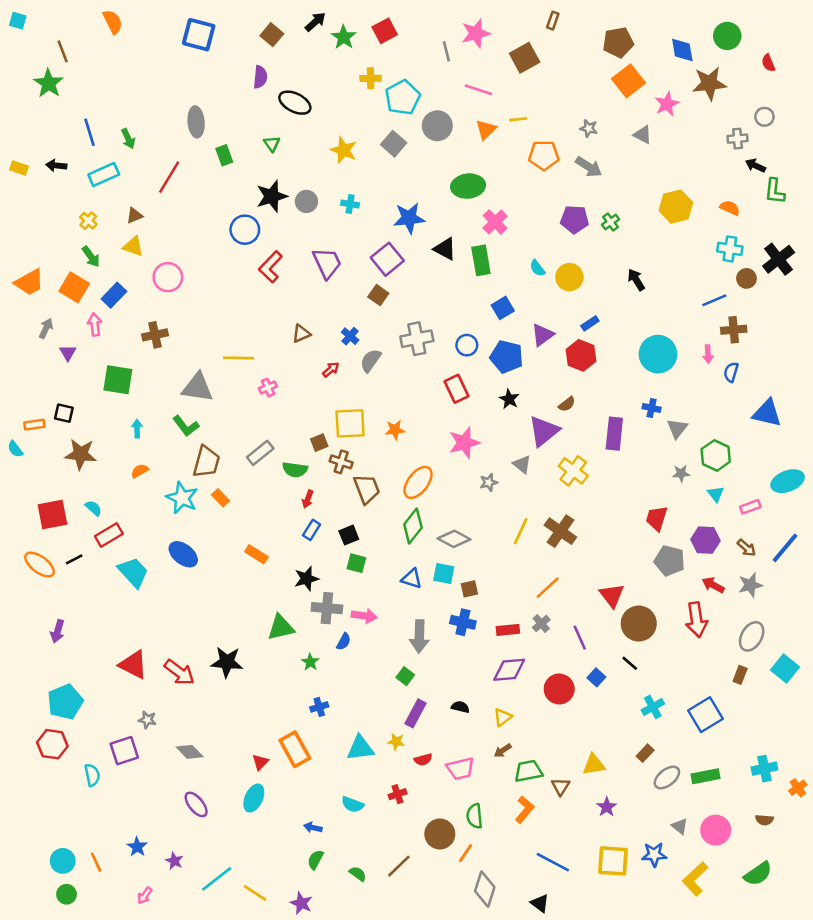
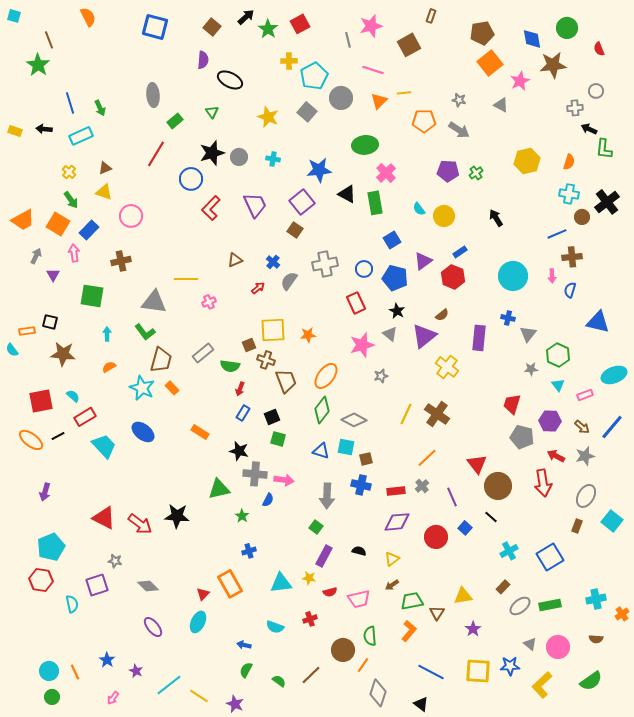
green rectangle: (224, 155) -> (175, 121), turned 70
red line: (169, 177) -> (156, 154), moved
orange semicircle: (730, 208) -> (569, 162), turned 84
gray triangle: (522, 464) -> (390, 334), moved
black star: (306, 579) -> (239, 451), turned 30

